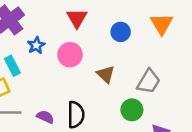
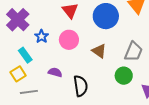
blue circle: (121, 32) -> (106, 16), size x1.6
purple semicircle: (45, 117) -> (55, 72), moved

